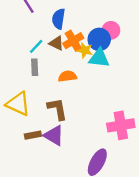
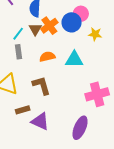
brown triangle: (57, 43) -> (35, 29), turned 40
yellow star: (85, 50) -> (95, 34), moved
cyan triangle: (99, 58) -> (74, 60), moved
purple triangle: (54, 135) -> (40, 121), moved

